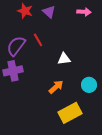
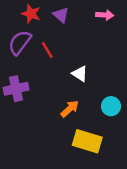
purple semicircle: (16, 46) -> (20, 42), moved
white triangle: (64, 59) -> (80, 74), turned 40
yellow rectangle: (70, 113) -> (87, 141), turned 45

